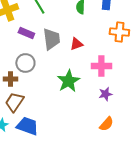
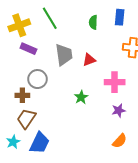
purple rectangle: (26, 33) -> (28, 49), moved
green star: (68, 81) -> (81, 97), size x0.6
blue trapezoid: (27, 126) -> (40, 143), turned 95

